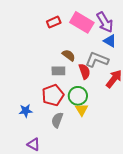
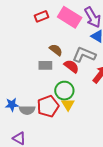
red semicircle: (85, 71) -> (71, 66), turned -35
red pentagon: (53, 95) -> (48, 106), moved
gray semicircle: (57, 120) -> (27, 110), moved, turned -112

